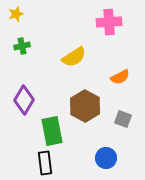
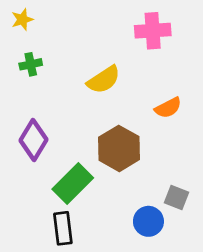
gray square: (123, 119) -> (176, 197), moved
green rectangle: (52, 131) -> (73, 183), turned 56

